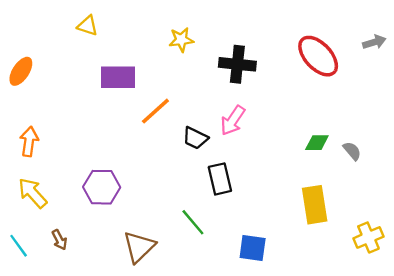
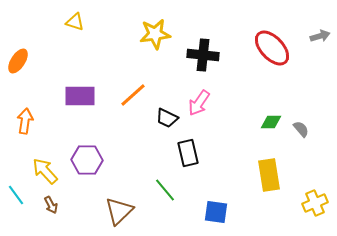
yellow star: (181, 40) -> (155, 34), size x1.4
purple rectangle: (118, 77) -> (80, 96), moved
yellow arrow: (33, 193) -> (45, 171), moved
cyan line: (19, 246) -> (16, 195), moved

